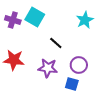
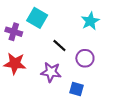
purple cross: (13, 20) -> (14, 32), moved
purple circle: (79, 65) -> (85, 58), moved

